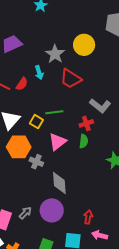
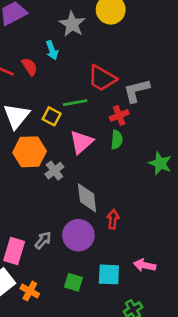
red trapezoid: (71, 79) -> (102, 78), moved
red semicircle: (22, 84) -> (30, 67), turned -64
gray L-shape: (100, 106) -> (137, 91), turned 130
gray cross: (36, 162) -> (54, 171), turned 32
red arrow: (88, 217) -> (113, 219), moved

